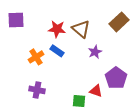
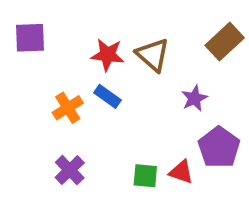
purple star: (95, 52) -> (194, 98), moved
purple cross: (37, 90) -> (70, 170), turned 35
green square: (79, 101) -> (145, 176), moved

